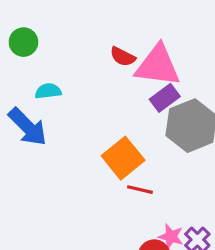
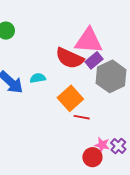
red semicircle: (123, 57) -> (70, 58), moved, size x1.8
cyan semicircle: (48, 91) -> (38, 78), moved

